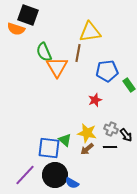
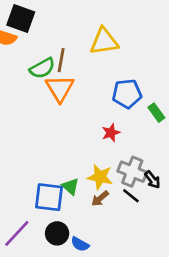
green semicircle: (44, 52) -> (42, 68), turned -96
brown line: (78, 53) -> (61, 60), moved
gray cross: (111, 129) -> (132, 172), size x1.5
black line: (110, 147) -> (131, 196), turned 40
black circle: (55, 175) -> (57, 233), size x0.7

